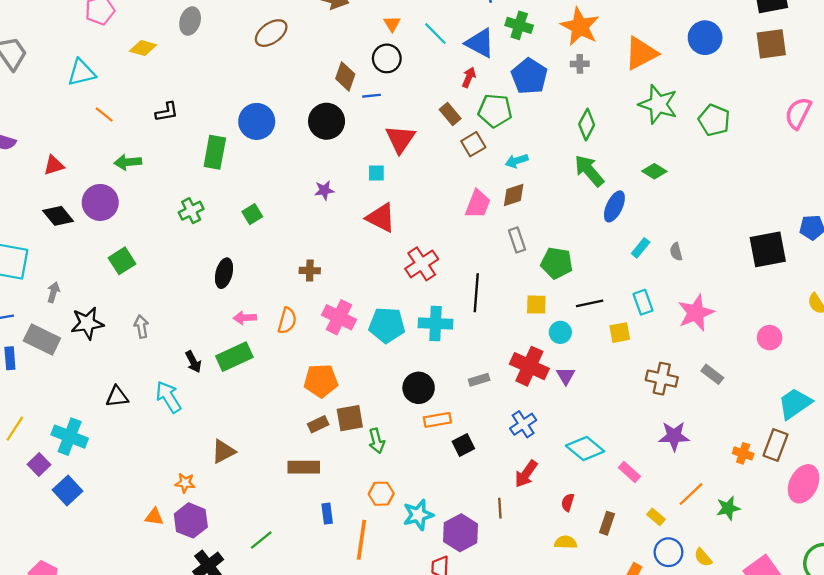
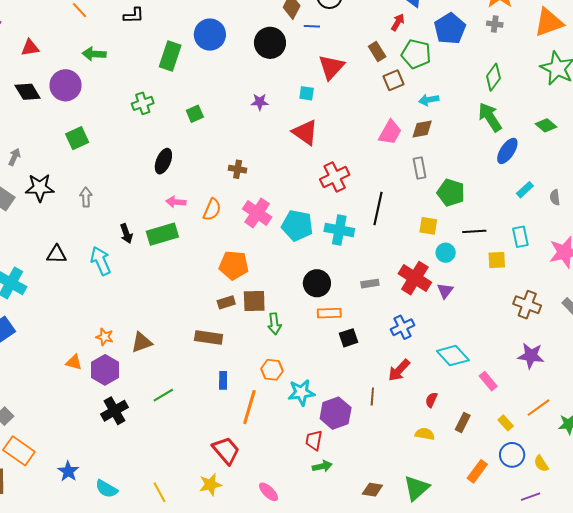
brown triangle: (223, 451) -> (142, 342), moved

